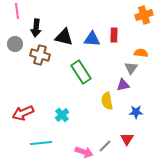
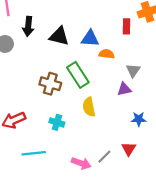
red rectangle: (114, 35) -> (126, 26), moved
orange semicircle: (141, 53) -> (107, 54), moved
brown cross: (40, 55) -> (50, 84), moved
yellow semicircle: (107, 101) -> (89, 107), moved
cyan cross: (62, 115) -> (57, 122), turned -32

